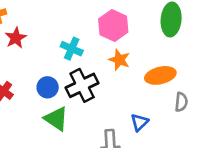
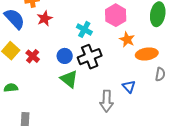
orange star: (119, 60) -> (127, 40), moved
blue triangle: (139, 122) -> (129, 87), turned -32

